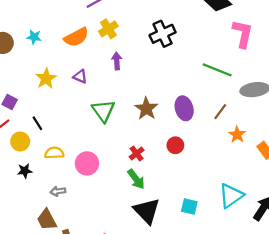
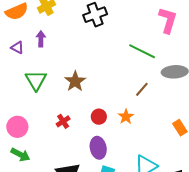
purple arrow: (117, 61) -> (41, 39), moved
purple ellipse: (184, 108) -> (98, 148), moved
orange star: (237, 135) -> (126, 117), moved
green arrow: (136, 179) -> (20, 155), moved, turned -30

